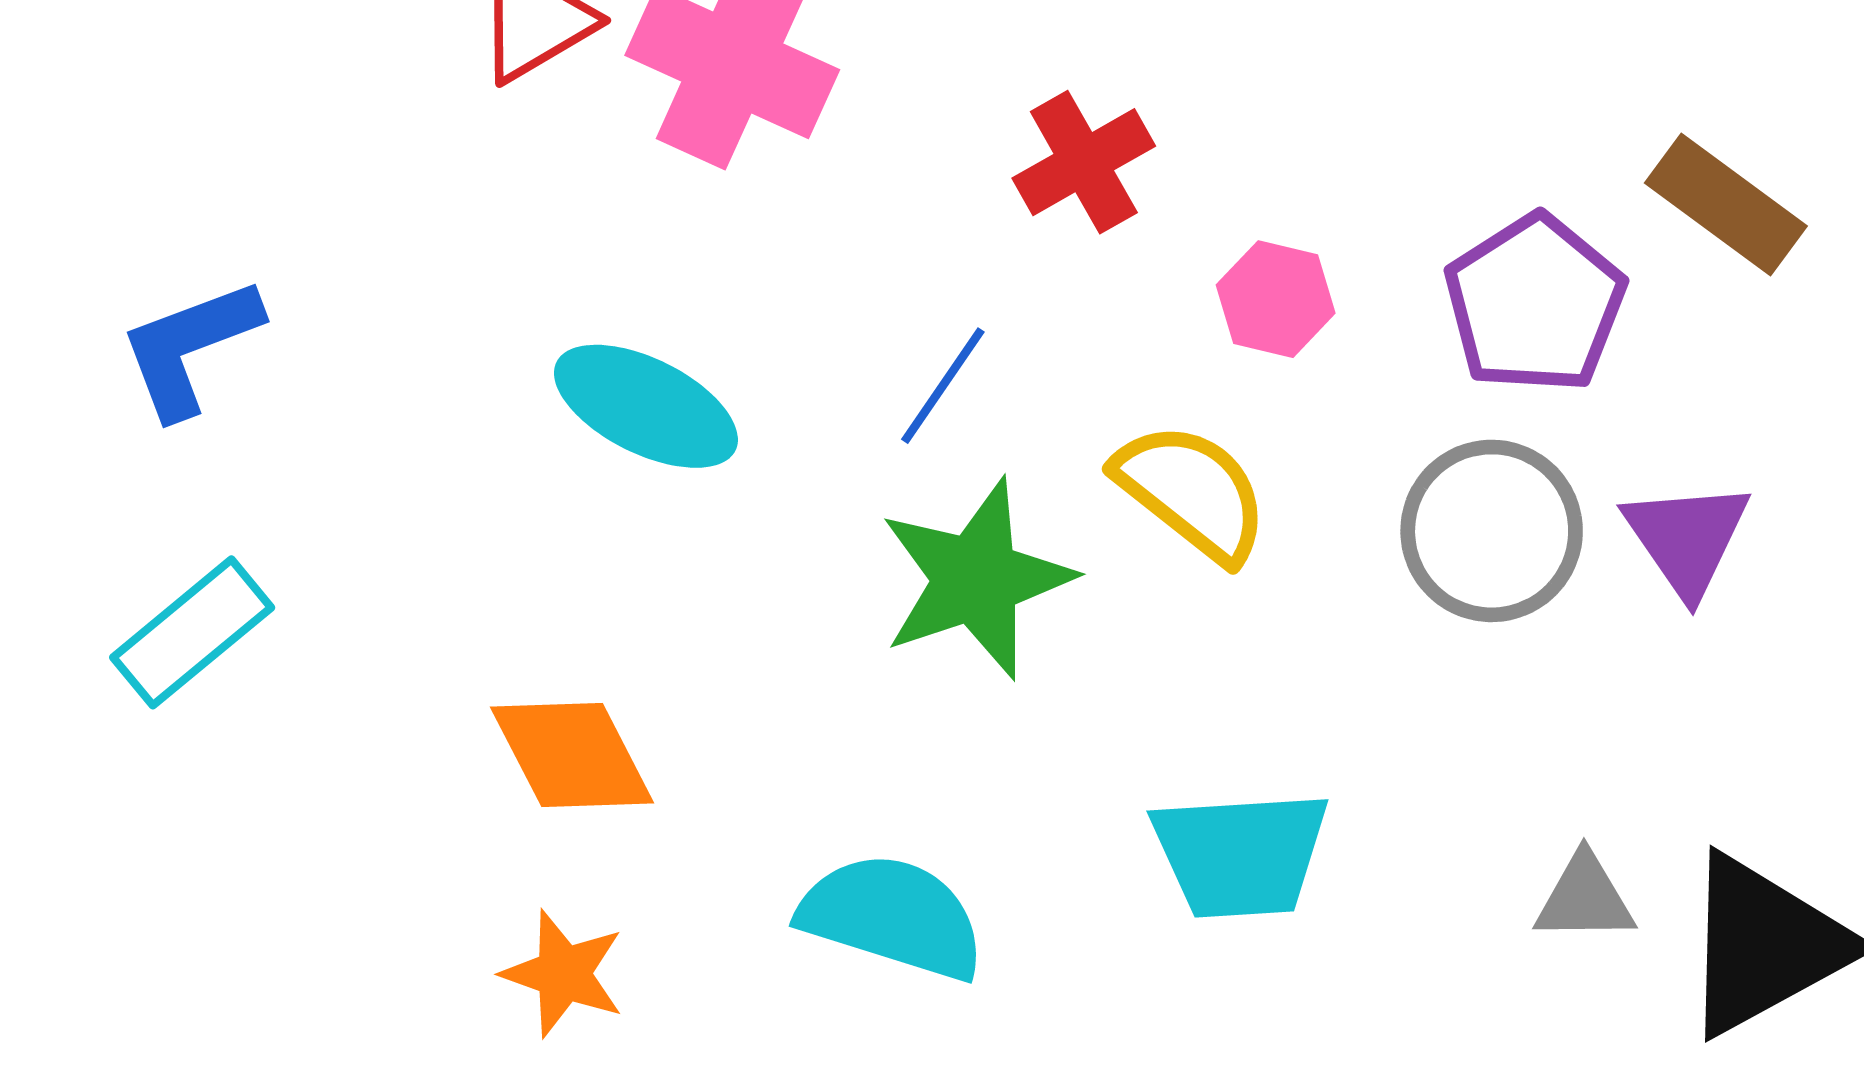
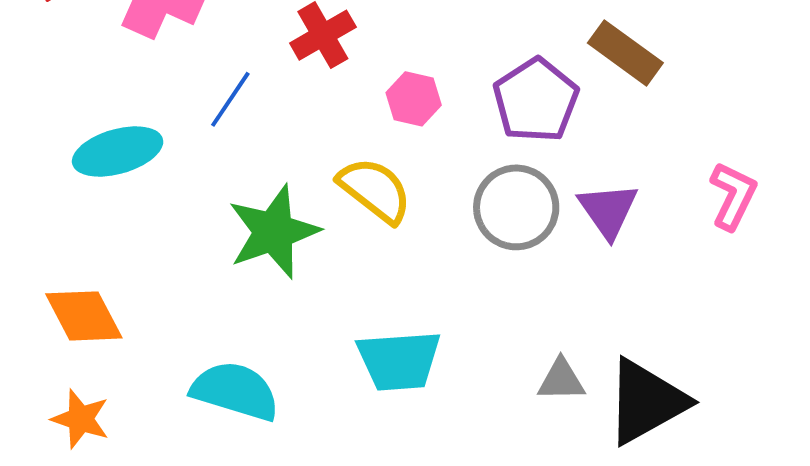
blue line: (943, 386) -> (230, 99), moved
cyan ellipse: (646, 406) -> (118, 152), turned -42

